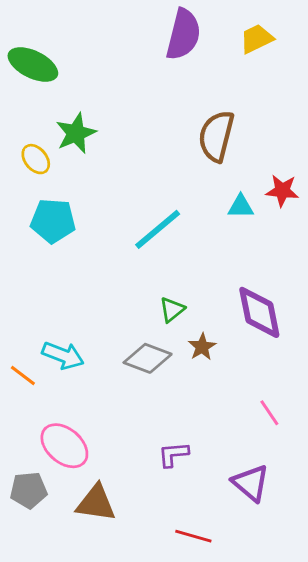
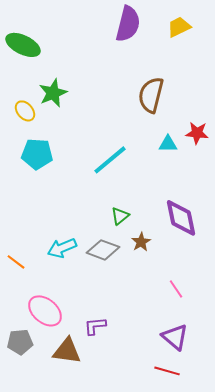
cyan arrow: (63, 355) -> (62, 248), moved, turned 136
pink line: (269, 413) -> (176, 289), moved
purple L-shape: (173, 454) -> (95, 326), moved
red line: (193, 536) -> (167, 371), moved

